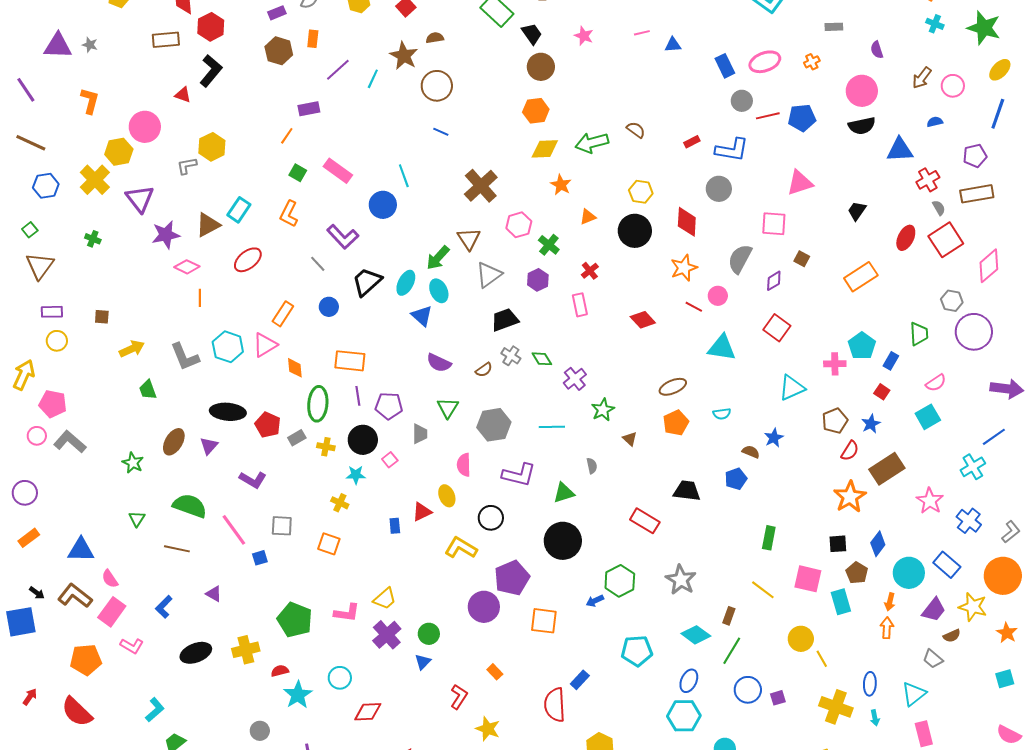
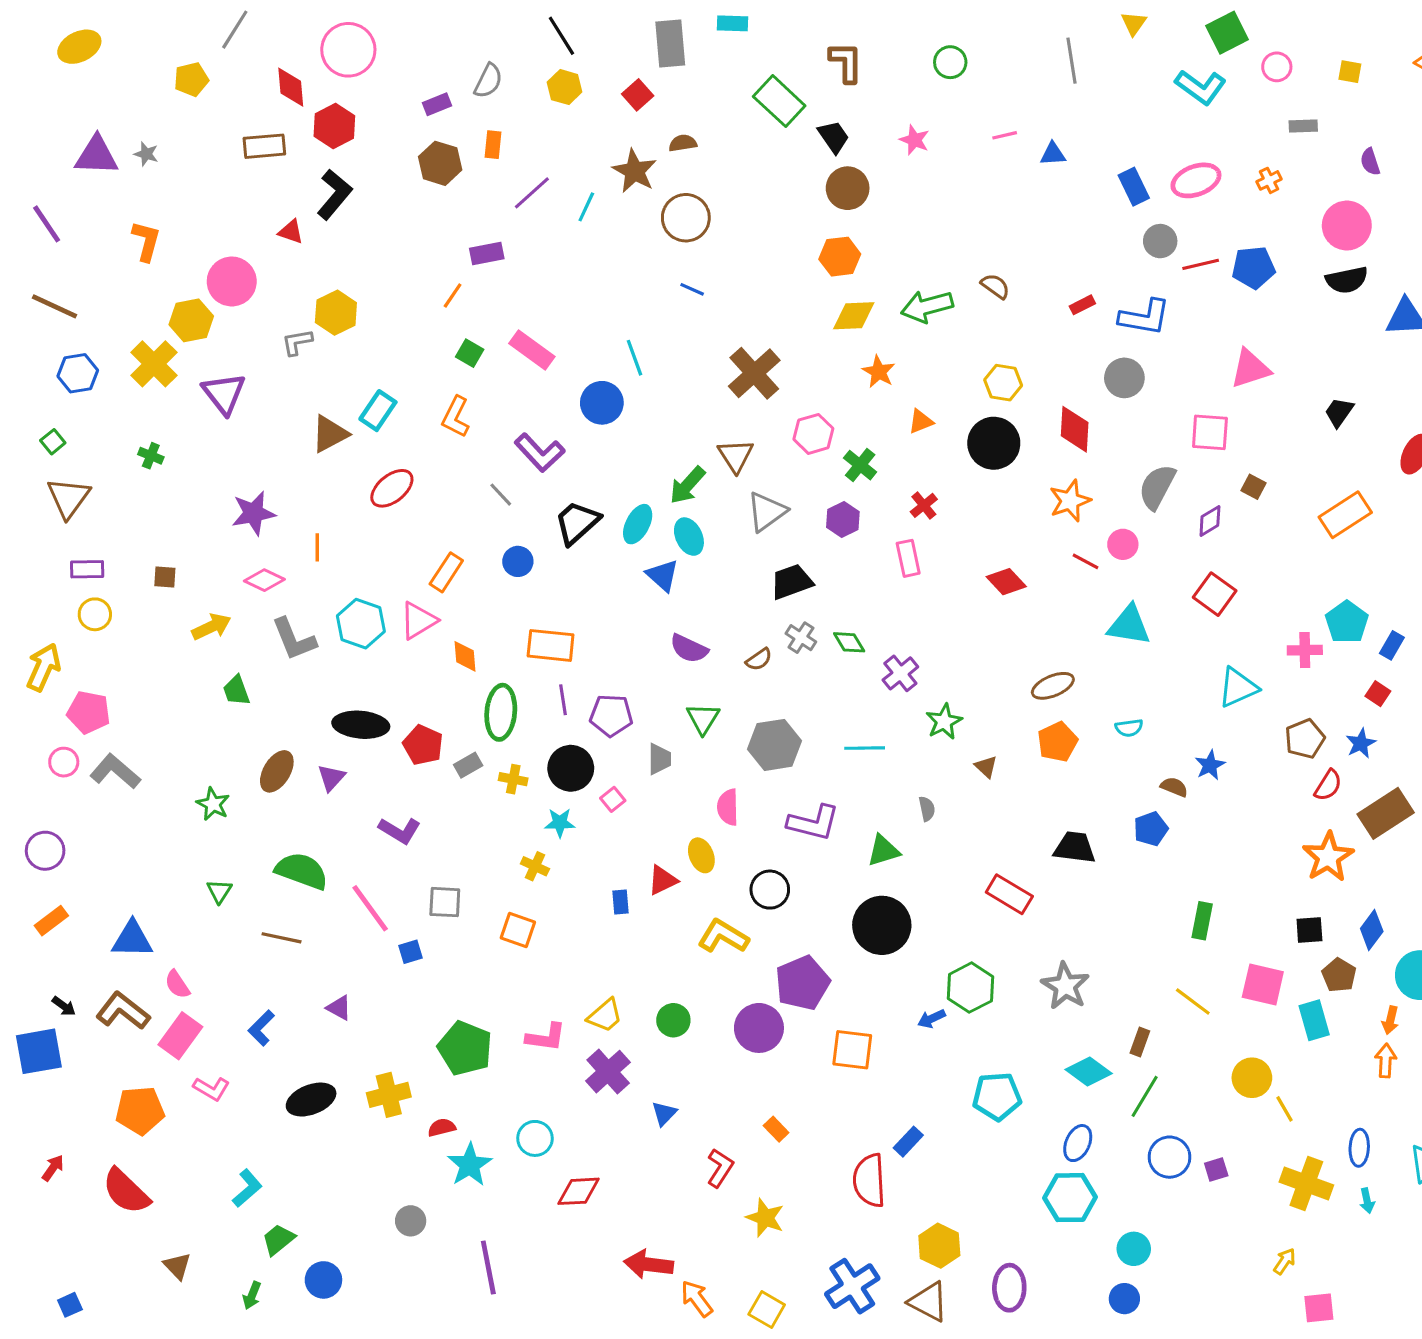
purple star: (166, 235) -> (253, 513), moved
pink diamond: (187, 267) -> (264, 580), moved
green circle: (429, 634) -> (673, 1020), moved

